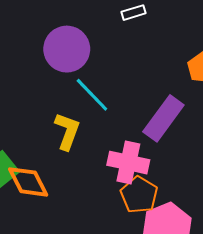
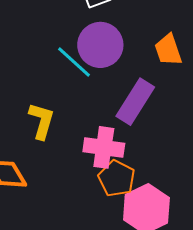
purple circle: (67, 49) -> (100, 45), moved
cyan line: (92, 95) -> (74, 62), moved

